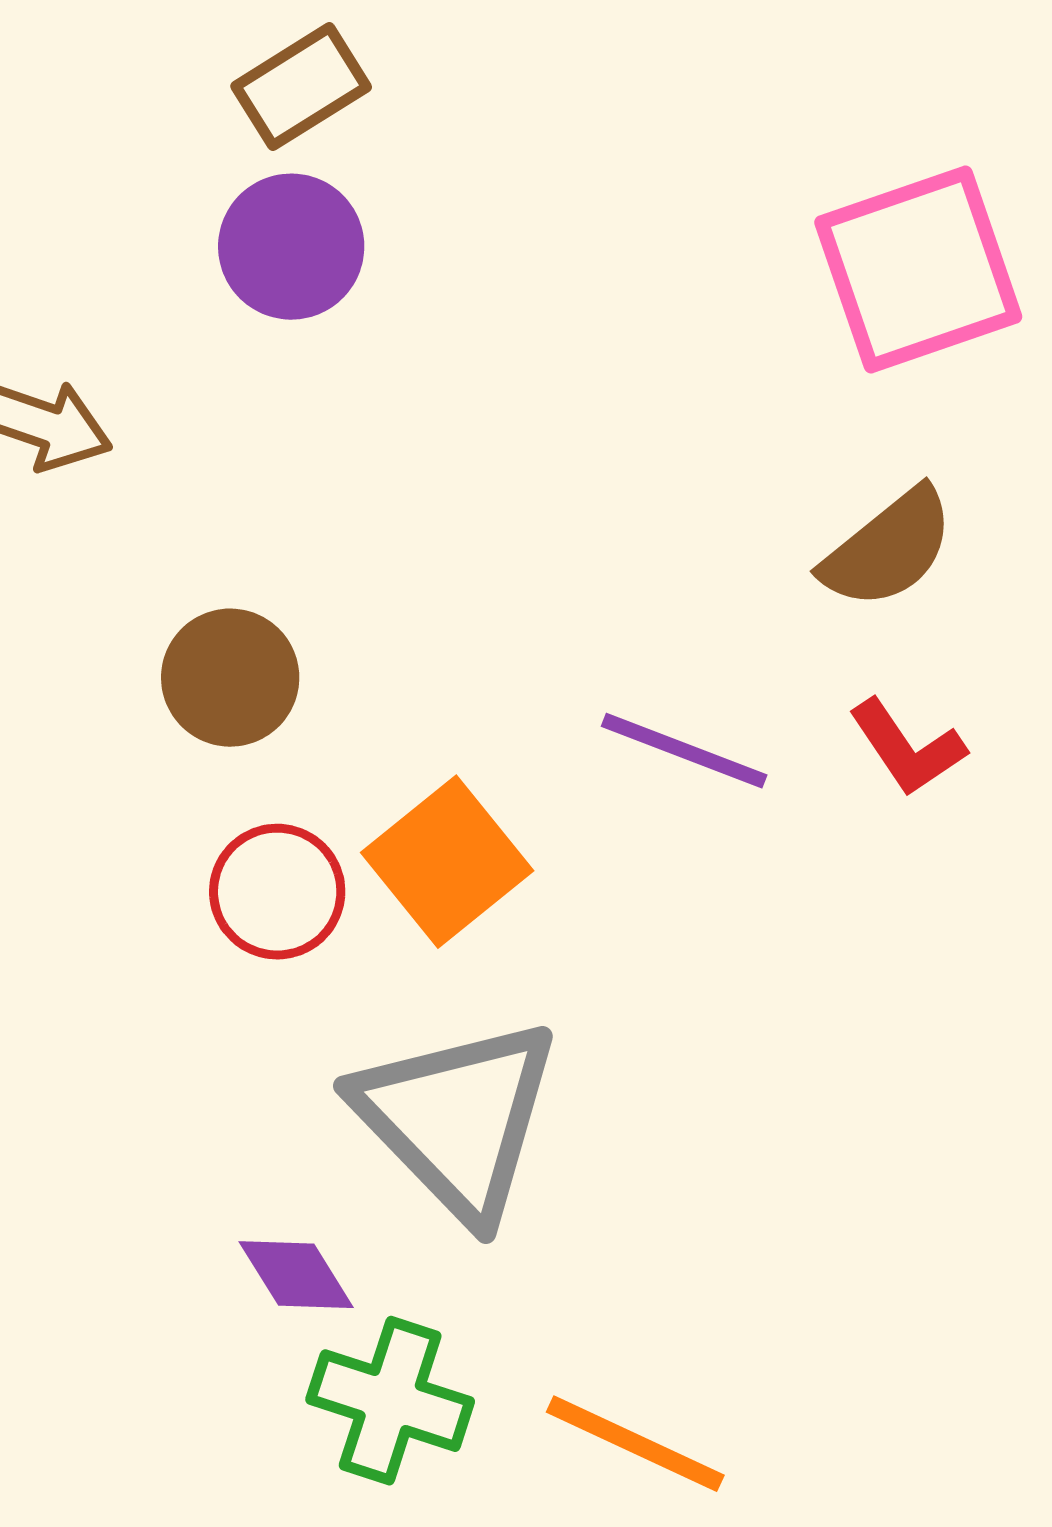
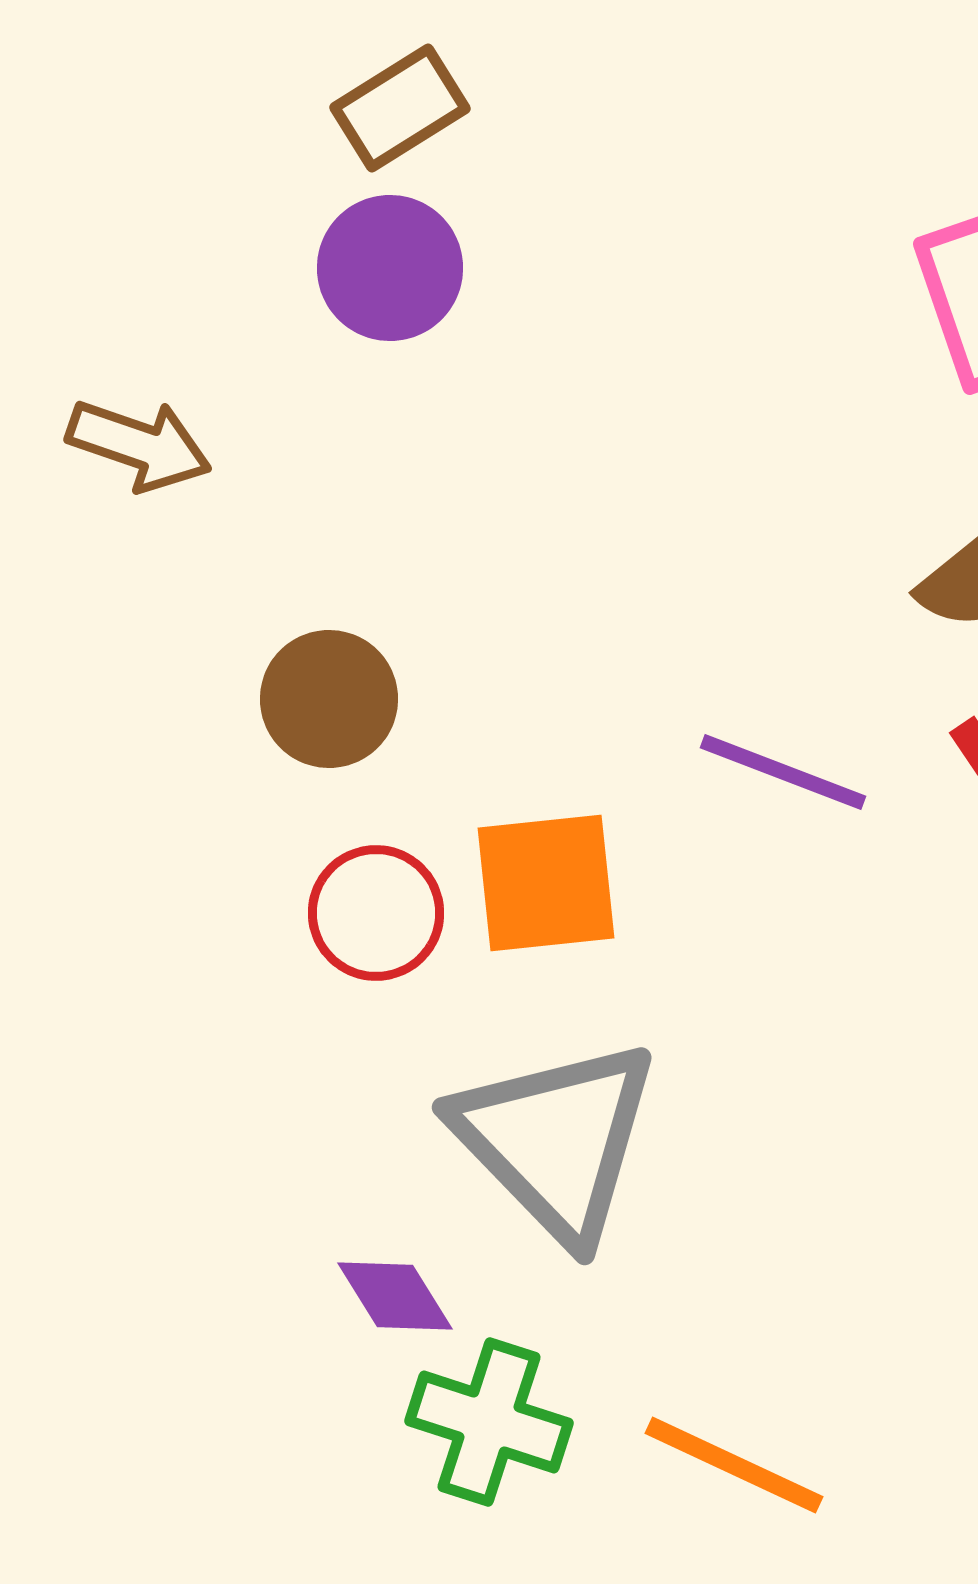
orange square: (447, 862) -> (546, 883), turned 33

